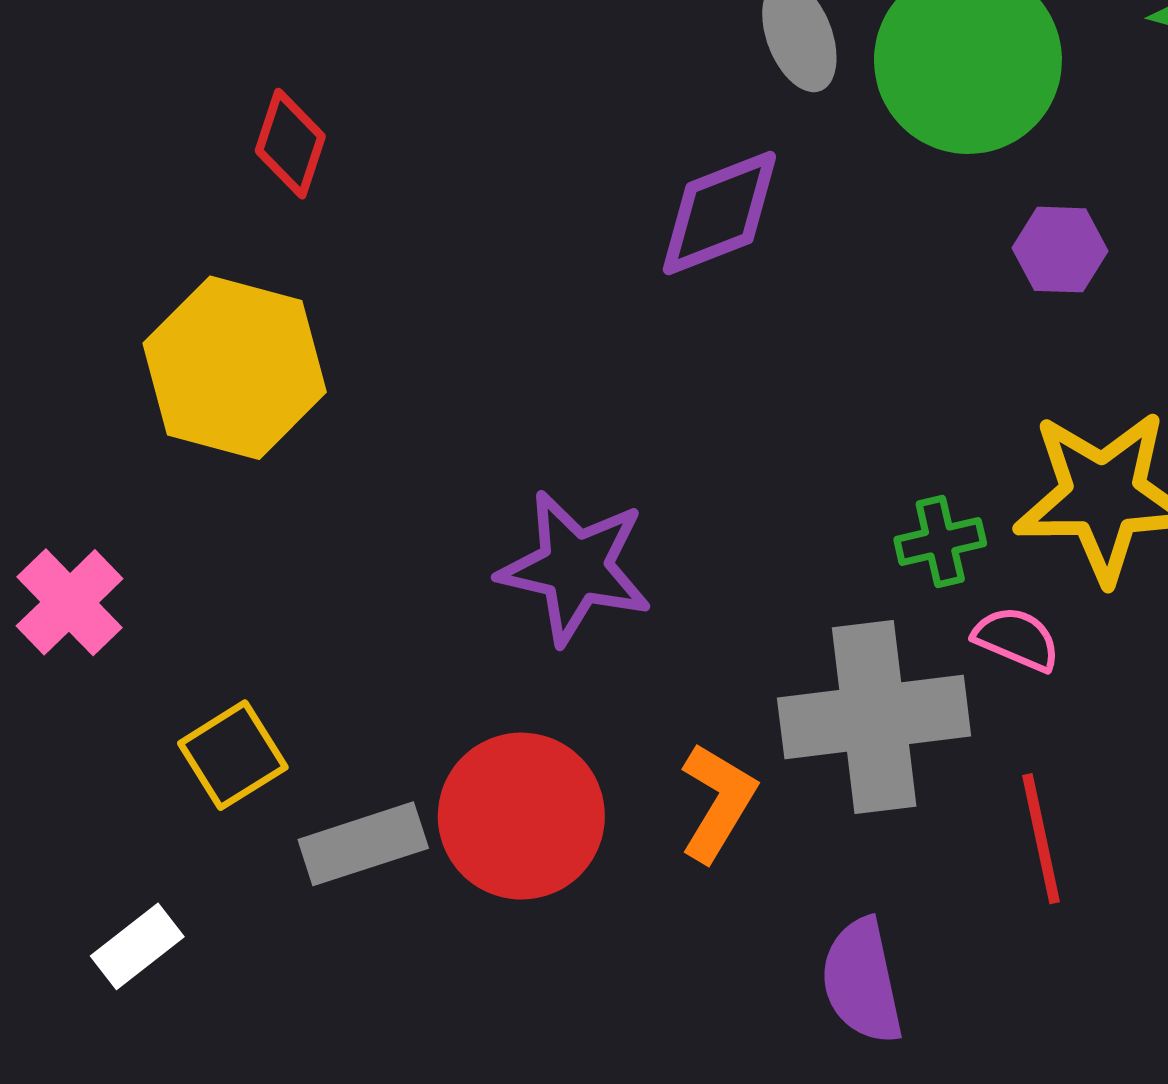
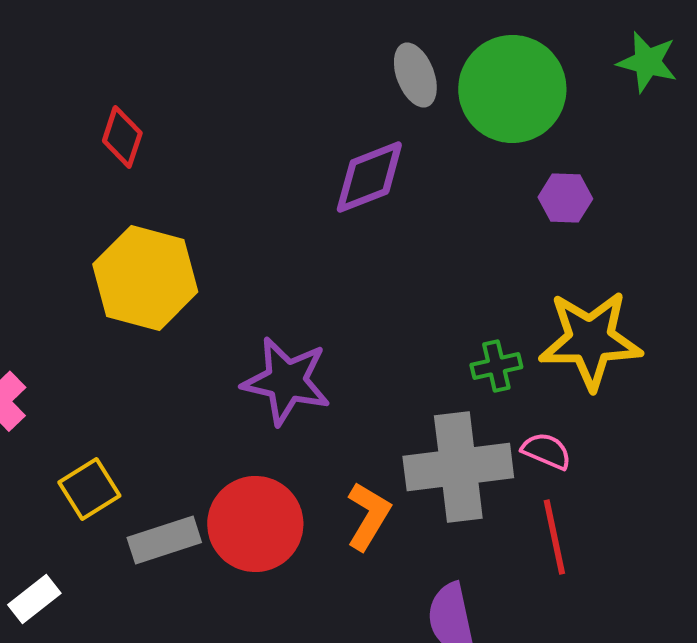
yellow hexagon: (235, 368) -> (145, 278), moved
pink semicircle: (1017, 639) -> (546, 451), moved

